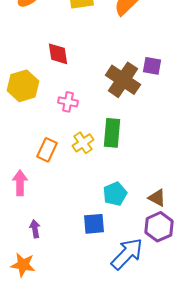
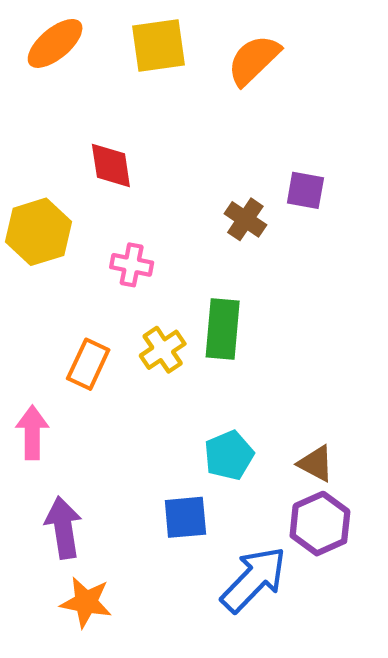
brown cross: (123, 80) -> (245, 219), size x0.6
purple arrow: (35, 229) -> (63, 528), size x1.6
orange star: (23, 265) -> (86, 602), moved

